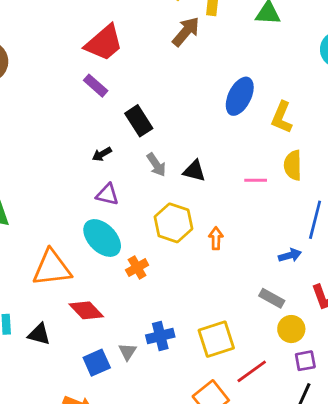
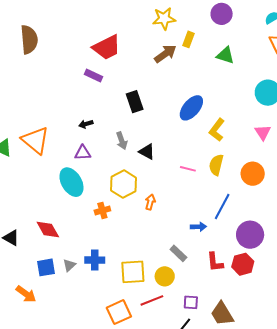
purple rectangle: (96, 86) -> (94, 75), turned -30
black rectangle: (139, 121) -> (135, 102), moved
purple triangle: (107, 194) -> (83, 153), turned -30
orange cross: (137, 267) -> (102, 211), moved
orange triangle: (52, 268) -> (36, 140), moved, turned 32
yellow circle: (291, 329) -> (165, 276), moved

